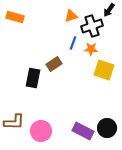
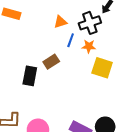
orange triangle: (71, 16) -> (60, 22), moved

